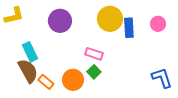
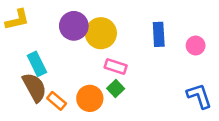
yellow circle: (110, 19) -> (101, 33), moved
pink circle: (158, 24) -> (196, 46), moved

